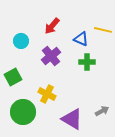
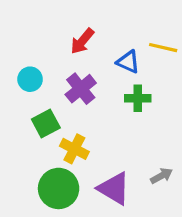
cyan circle: (21, 41) -> (30, 79), moved
green square: (13, 77) -> (46, 124), moved
green circle: (23, 112) -> (59, 188), moved

